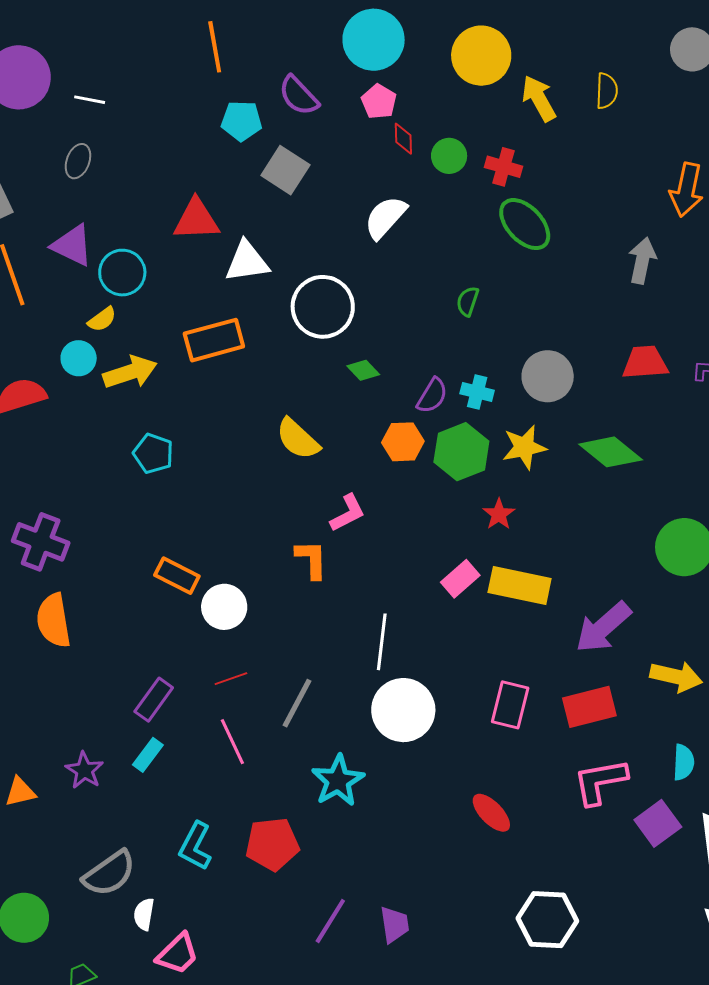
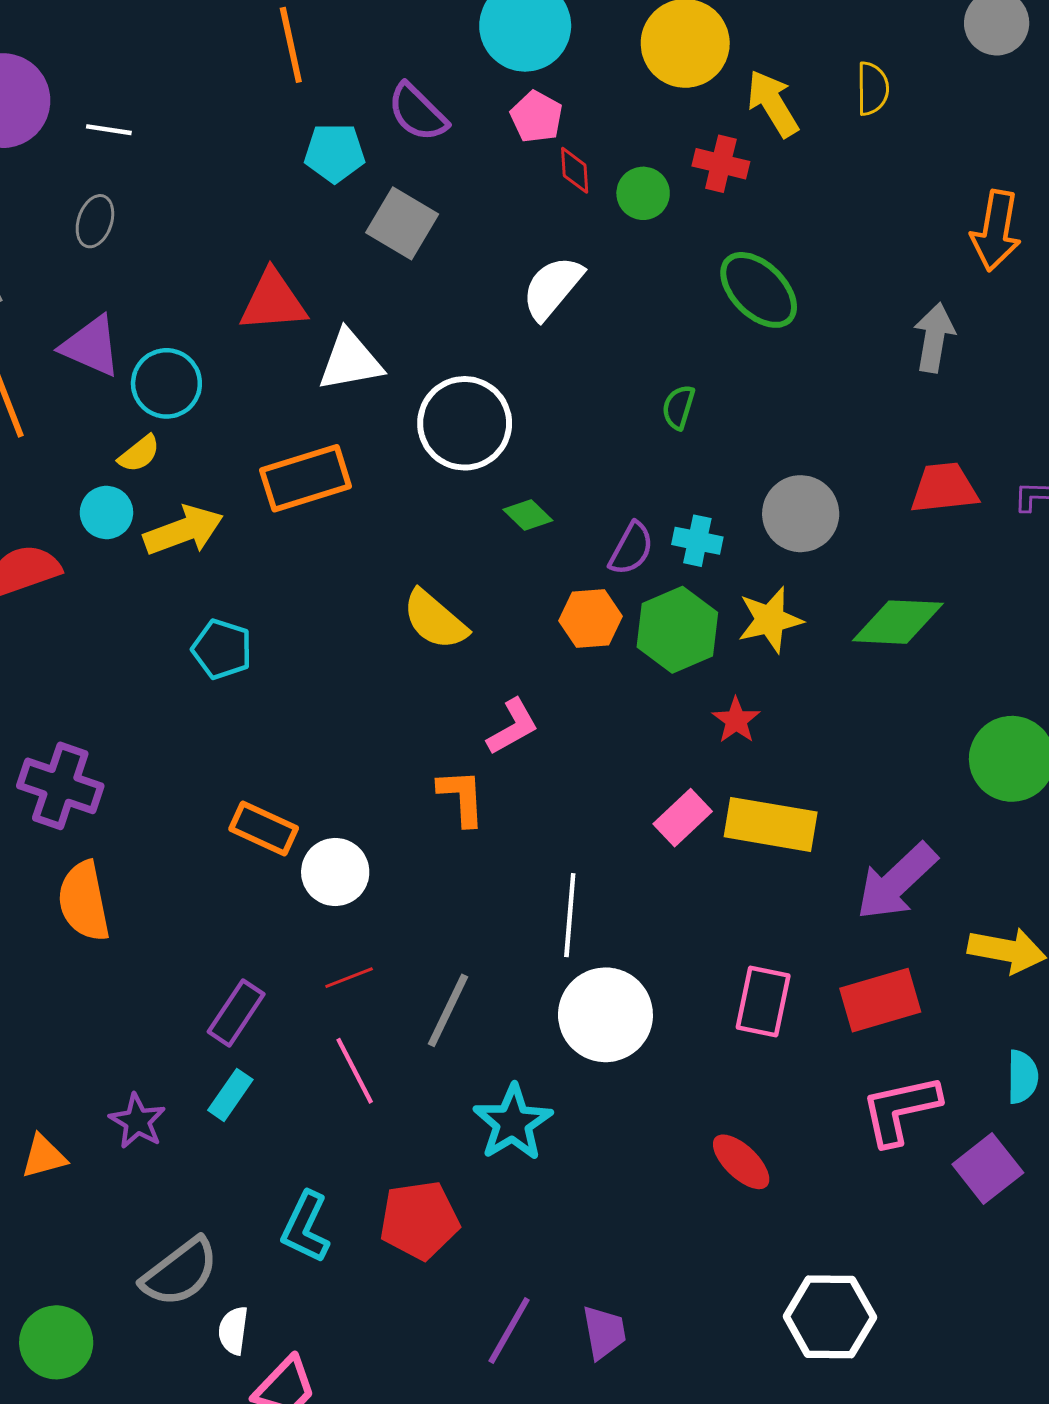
red cross: (503, 167) -> (721, 164), moved
green diamond: (611, 452) -> (898, 622), turned -34

